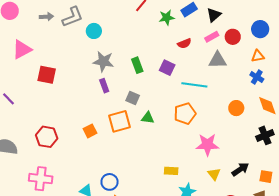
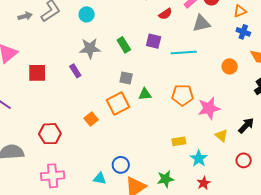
cyan circle: (94, 31) -> (87, 14), moved
purple rectangle: (104, 86) -> (75, 71), moved
orange pentagon: (185, 114) -> (183, 95), moved, turned 30

